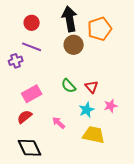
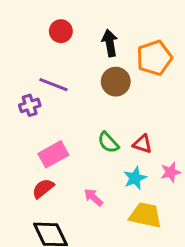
black arrow: (70, 19) -> (110, 43), size x0.7
red circle: (32, 23) -> (61, 31), moved
red triangle: (92, 87) -> (142, 144), turned -32

